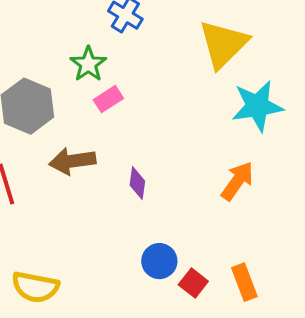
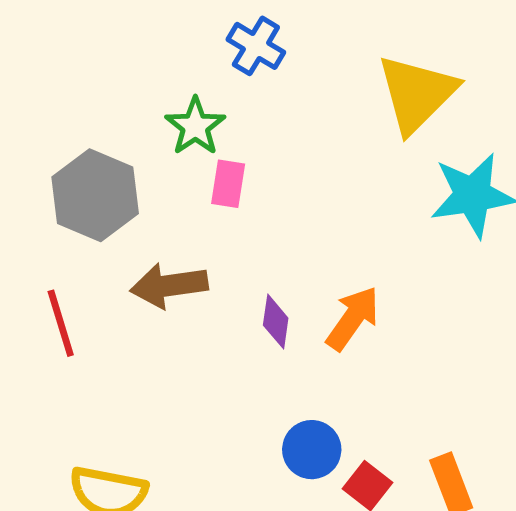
pink rectangle: (108, 99) -> (228, 184), turned -48
orange arrow: (237, 181) -> (353, 318), moved

